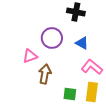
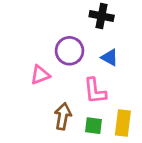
pink L-shape: (92, 67) -> (95, 91), moved, turned -135
brown arrow: (45, 74) -> (63, 116), moved

